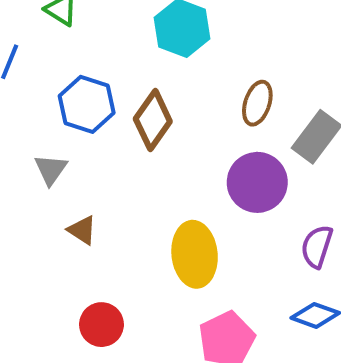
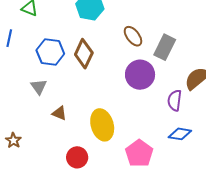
brown ellipse: (257, 103) -> (133, 36), turned -45
yellow ellipse: (195, 254) -> (102, 125), moved

